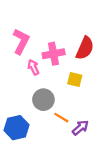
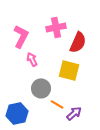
pink cross: (54, 54) -> (56, 27), moved
yellow square: (75, 79) -> (69, 70), size x1.5

